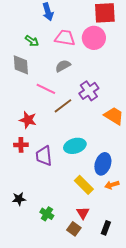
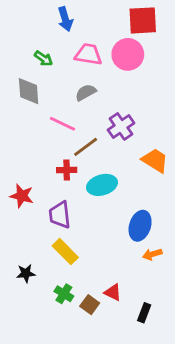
red star: (28, 120) -> (22, 196), moved
red cross: (21, 145) -> (67, 170), moved
cyan ellipse: (75, 146) -> (102, 185), moved
yellow rectangle: (84, 185) -> (65, 252), moved
red triangle: (83, 213) -> (113, 292), turned -32
brown square: (74, 229) -> (90, 305), moved

